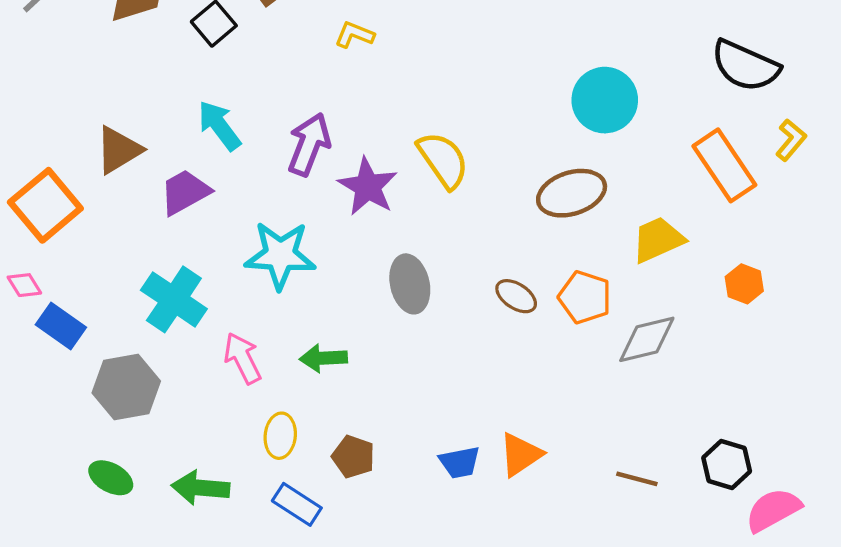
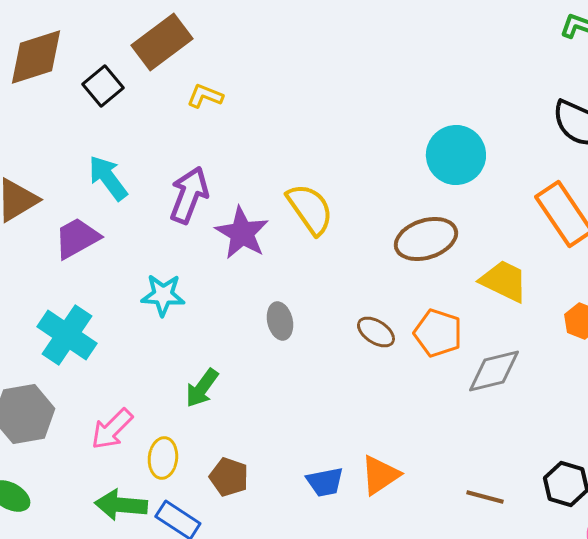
yellow L-shape: (354, 35) -> (205, 96), moved
yellow trapezoid: (658, 240) -> (504, 281), turned 50
cyan star: (280, 255) -> (163, 295), size x0.7
gray ellipse: (410, 284) -> (280, 321), size x0.7
pink arrow: (243, 358) -> (112, 429), moved, turned -108
green arrow: (323, 358) -> (202, 388), turned -51
green arrow: (200, 488) -> (121, 505), moved

